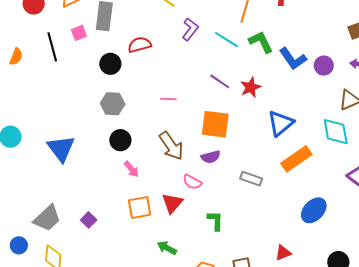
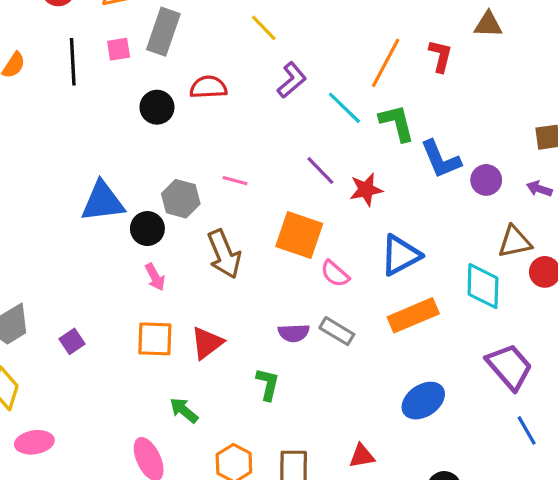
gray hexagon: (113, 104) -> (181, 199), moved
blue triangle: (61, 148) -> (103, 202), moved, turned 48
purple semicircle: (211, 157) -> (294, 333), moved
pink semicircle: (192, 182) -> (335, 274), moved

